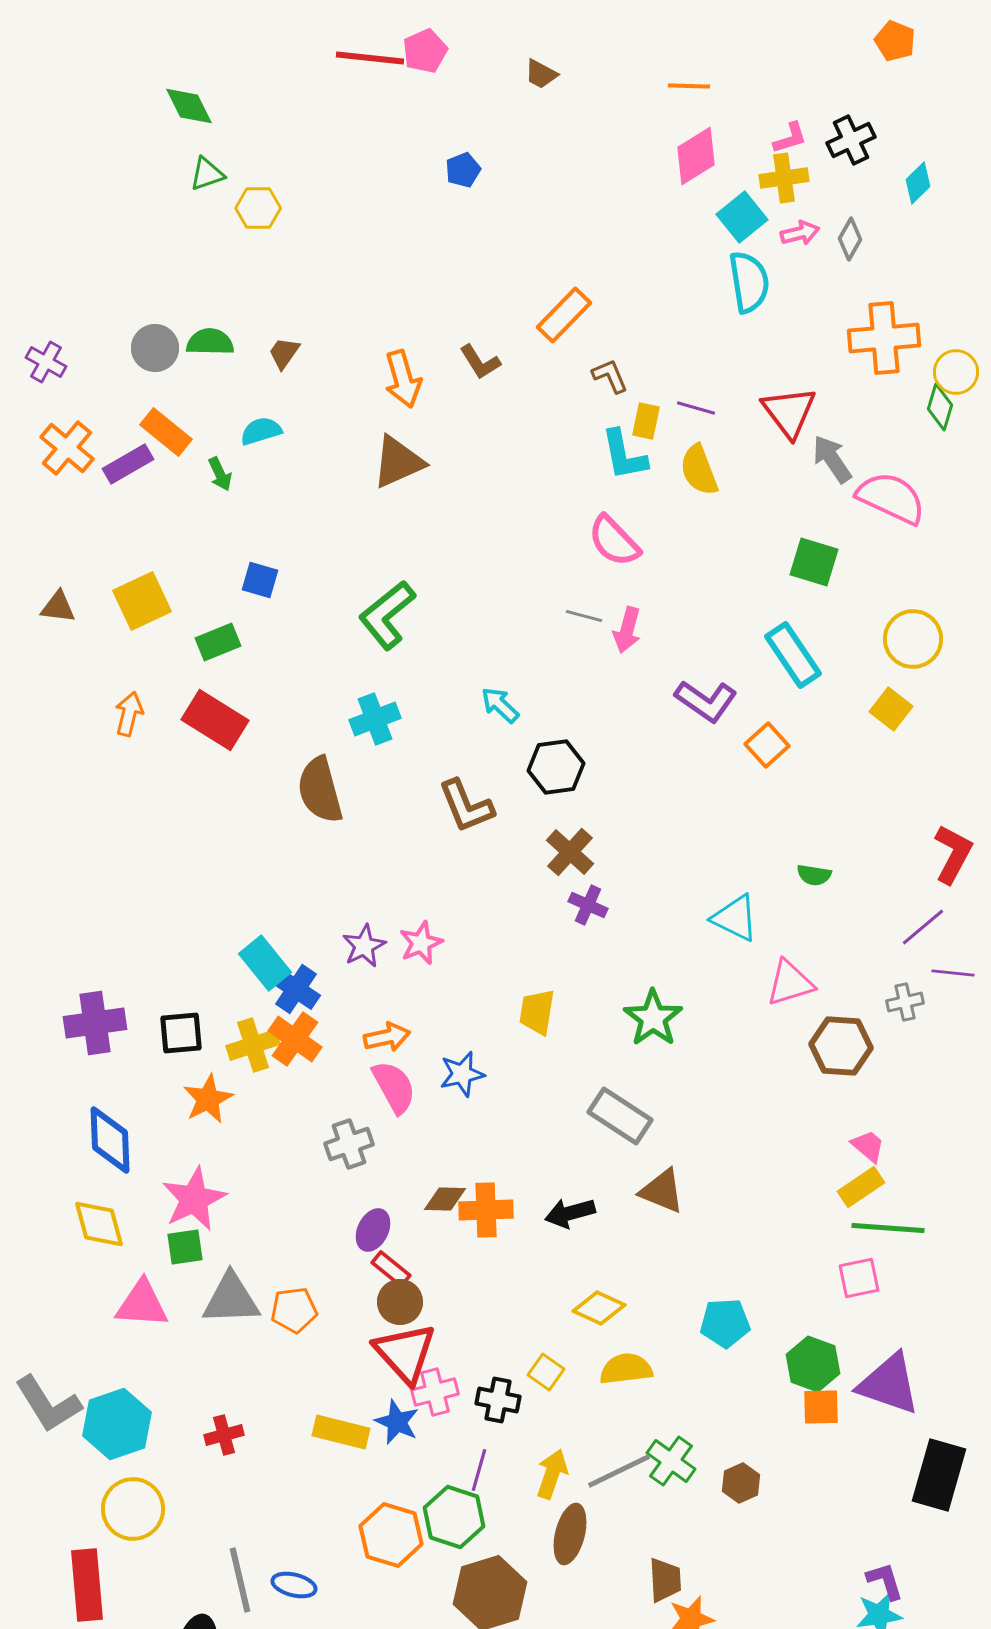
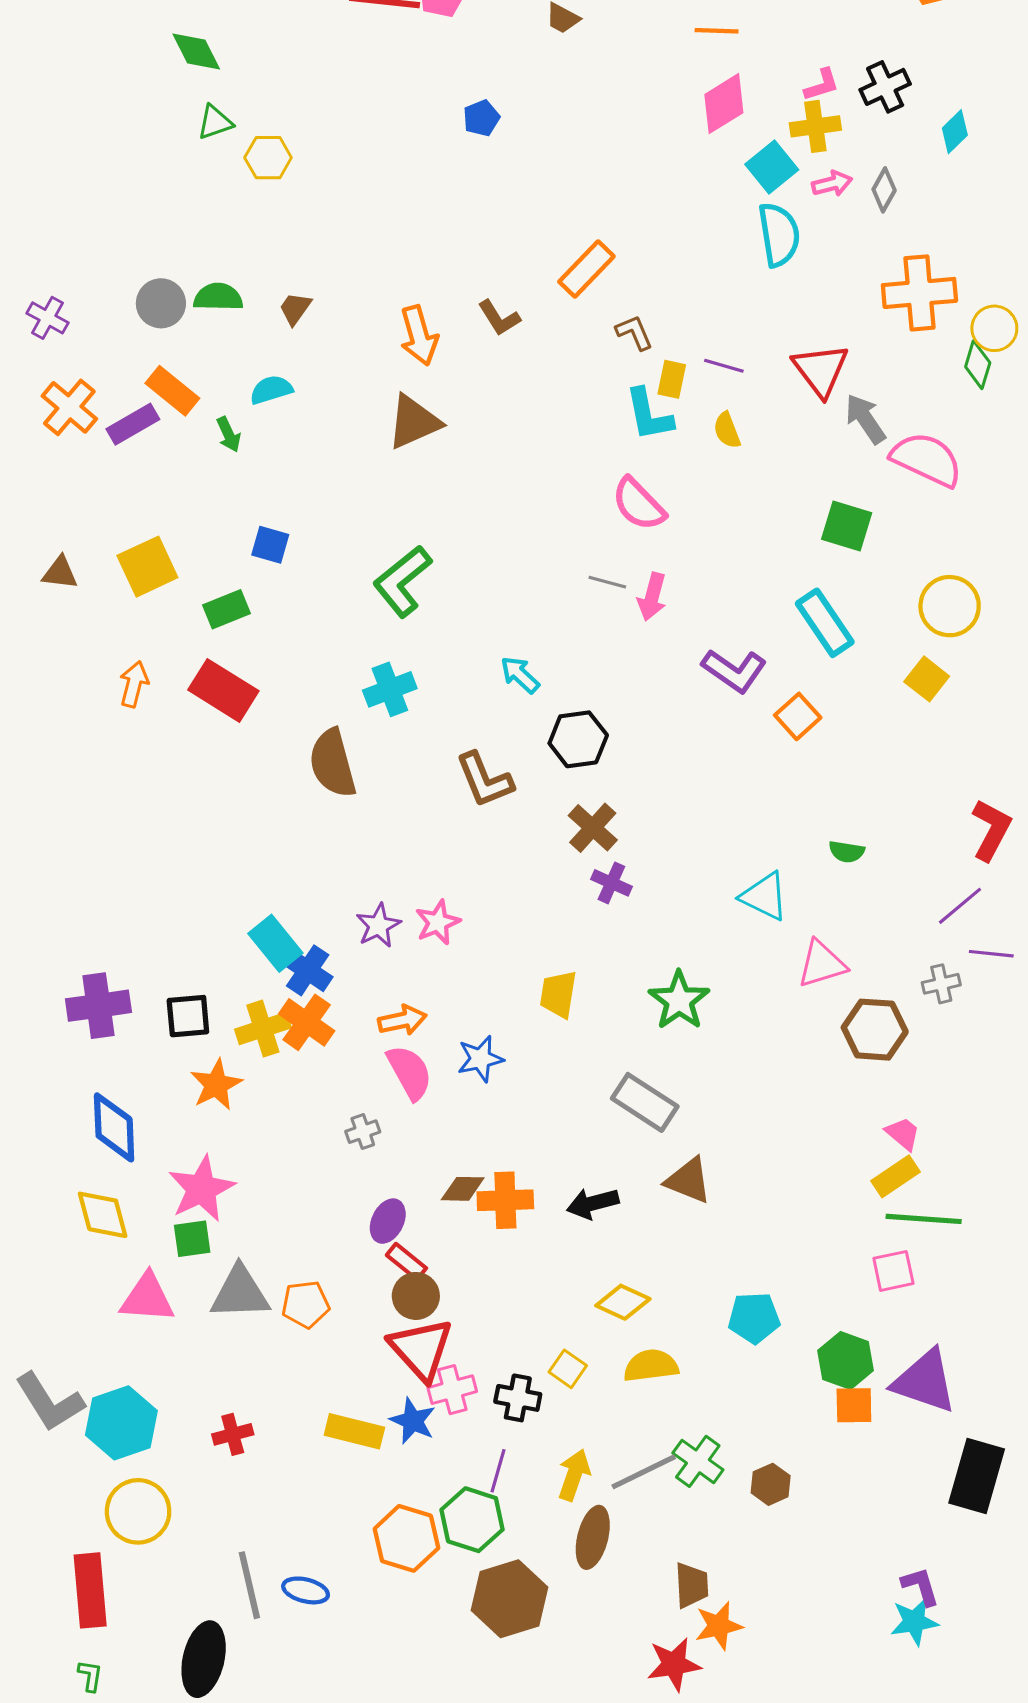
yellow semicircle: (699, 470) -> (727, 430), size x0.7
gray cross: (349, 1144) -> (363, 1132), size x0.7

